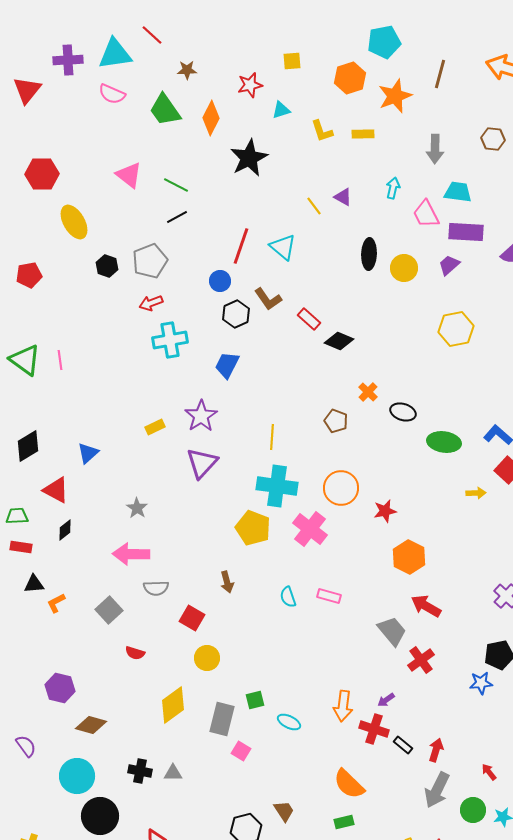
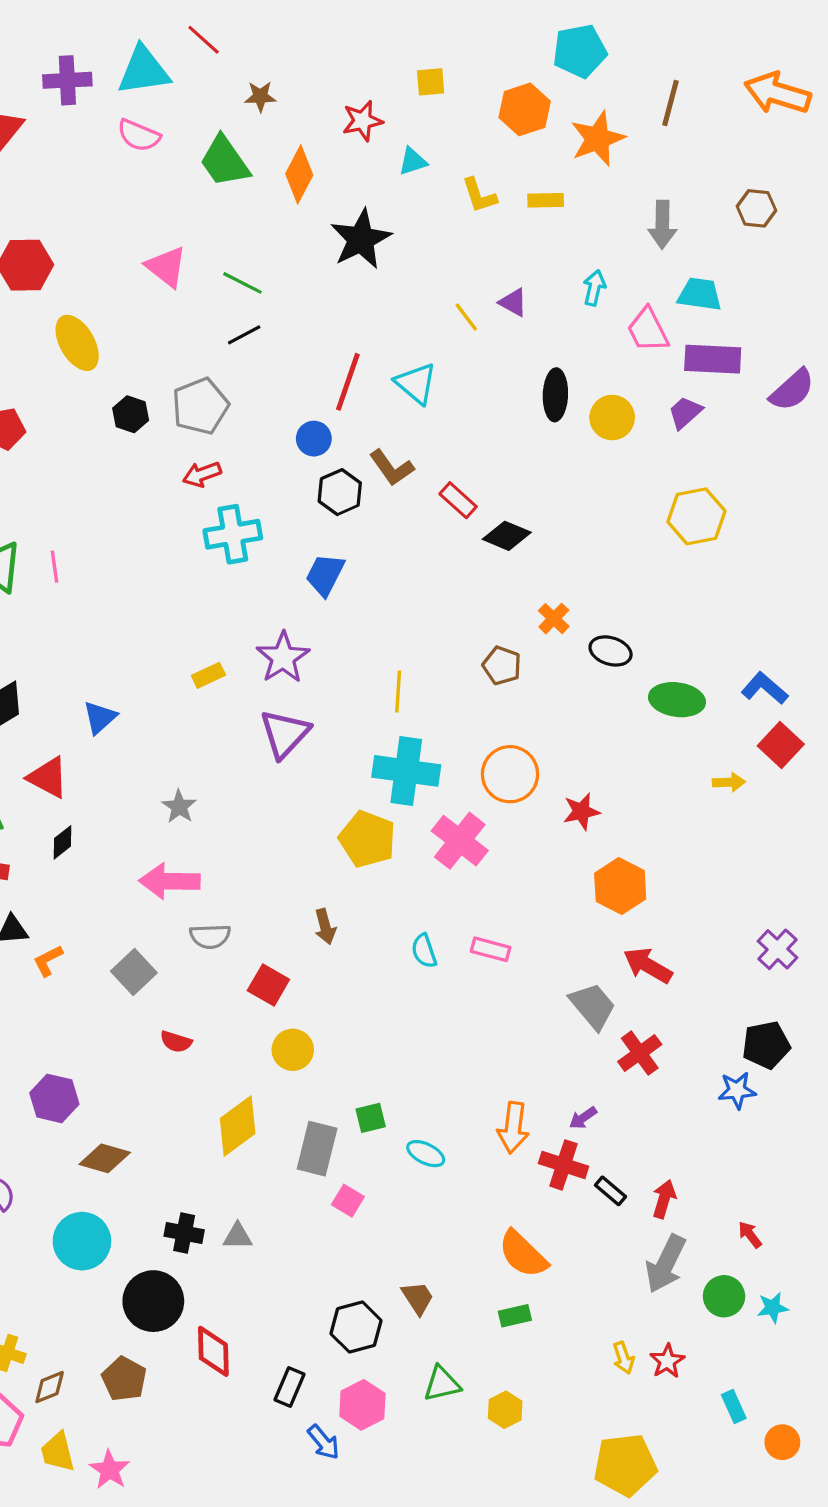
black circle: (100, 816) -> (153, 1301), moved

